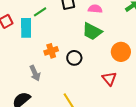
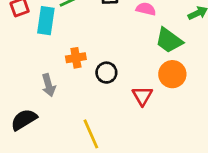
green trapezoid: (92, 31) -> (169, 40), moved
red triangle: (109, 79) -> (142, 96), moved

